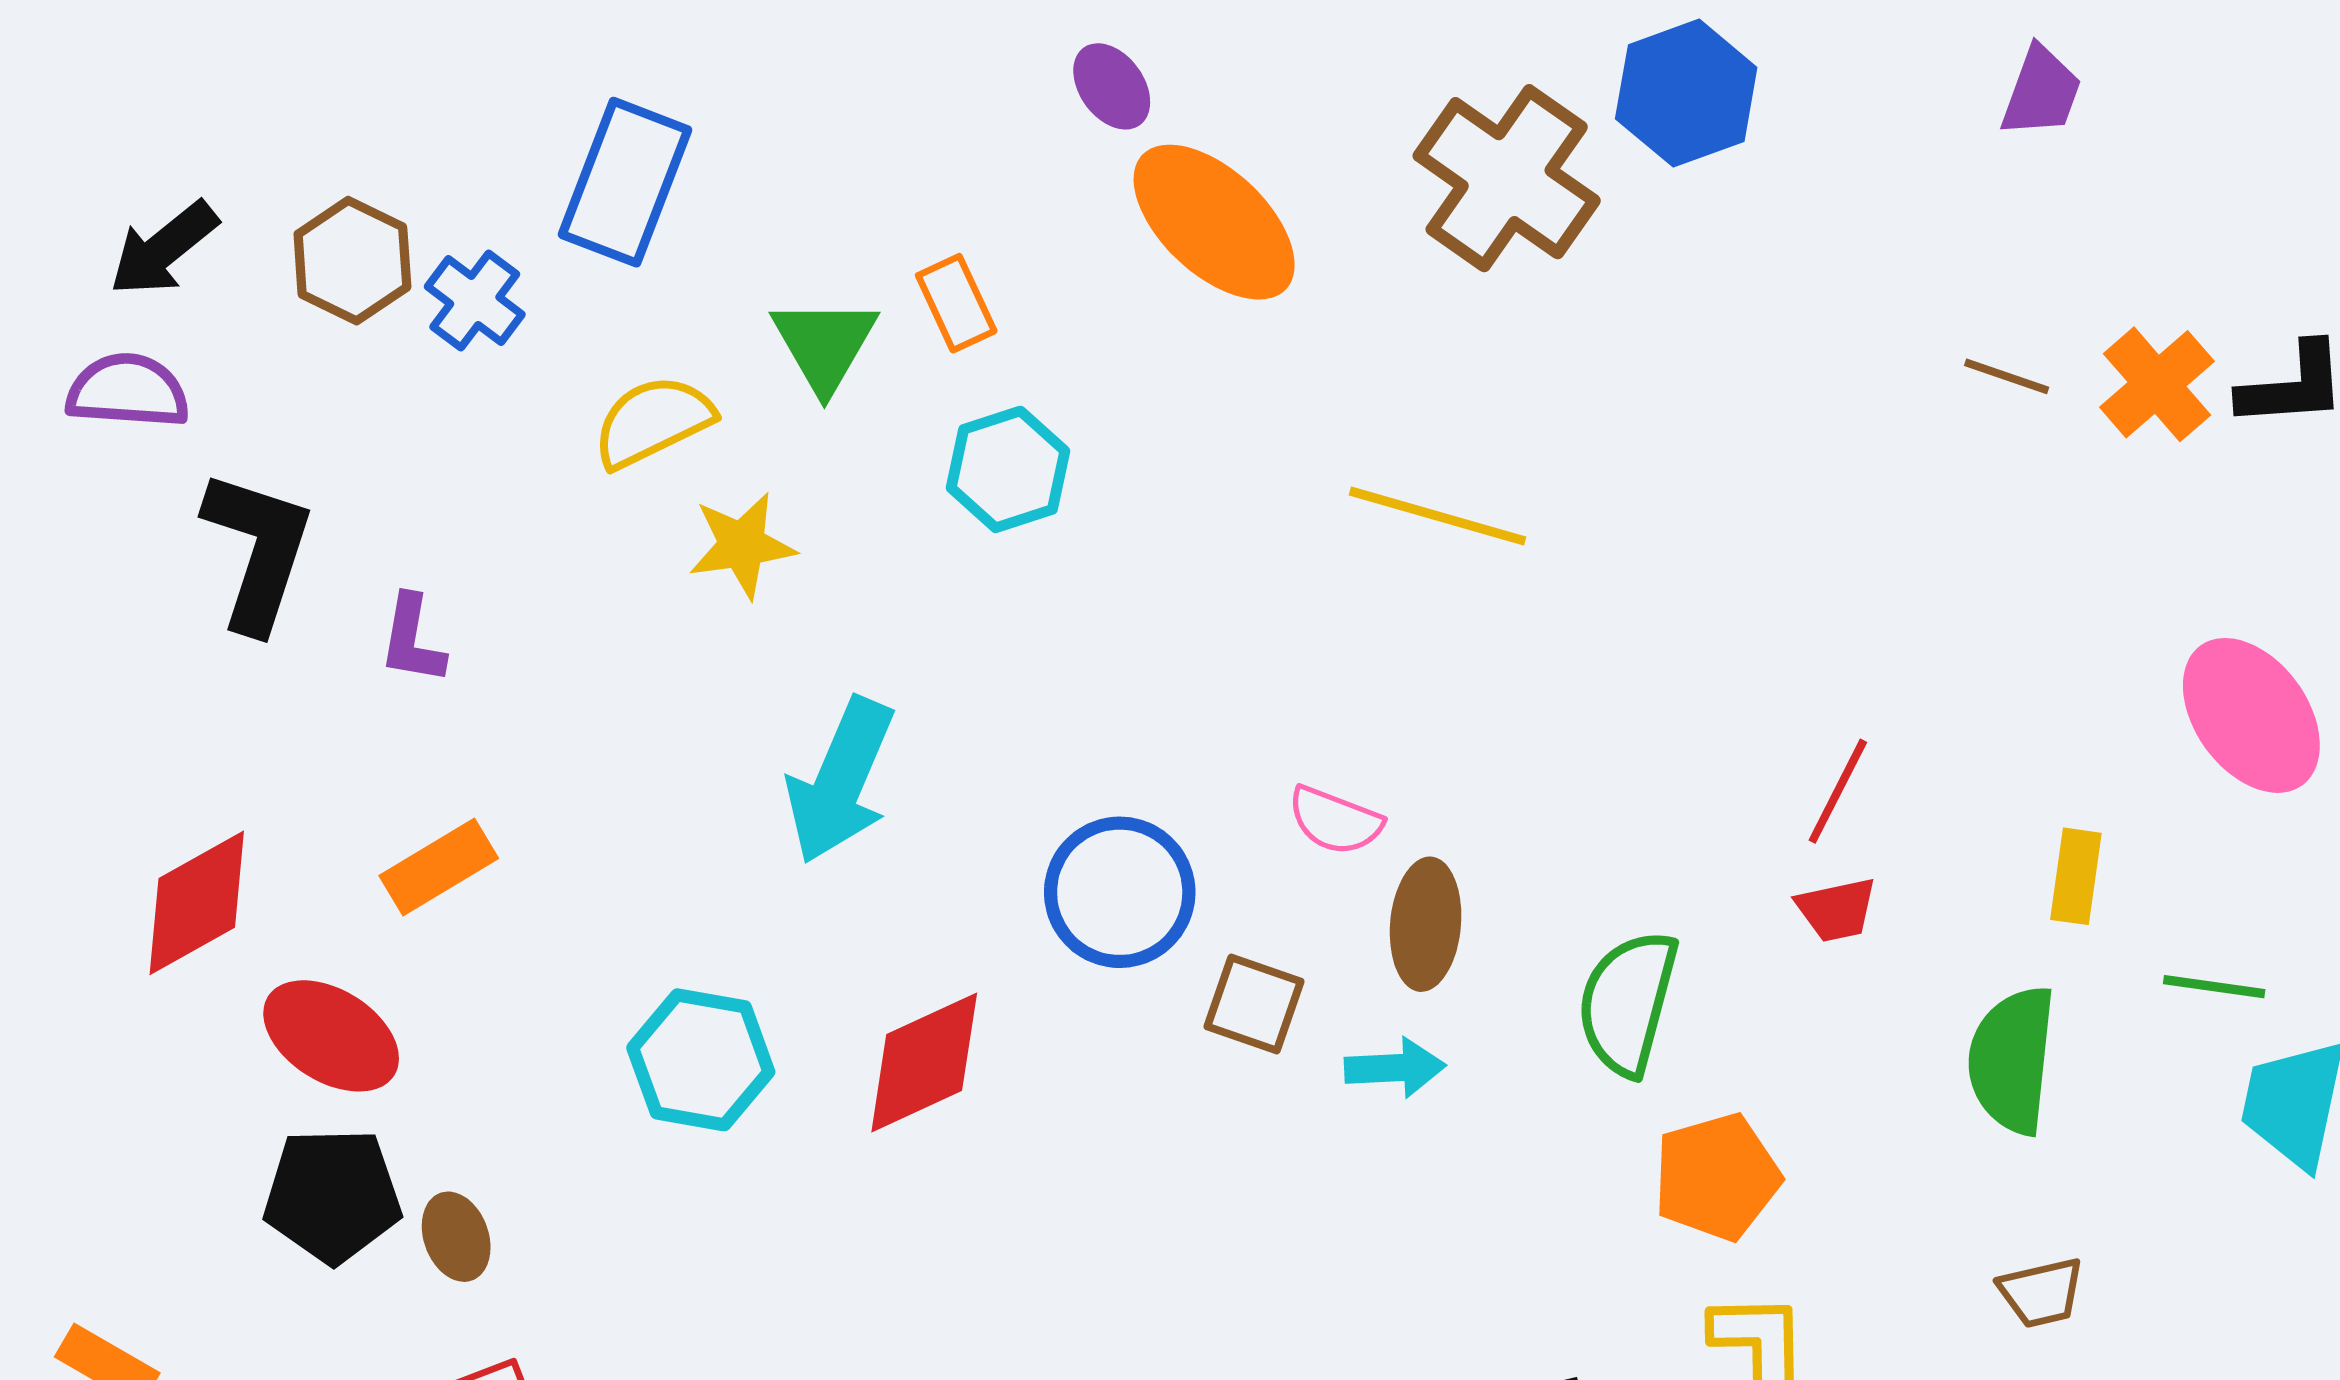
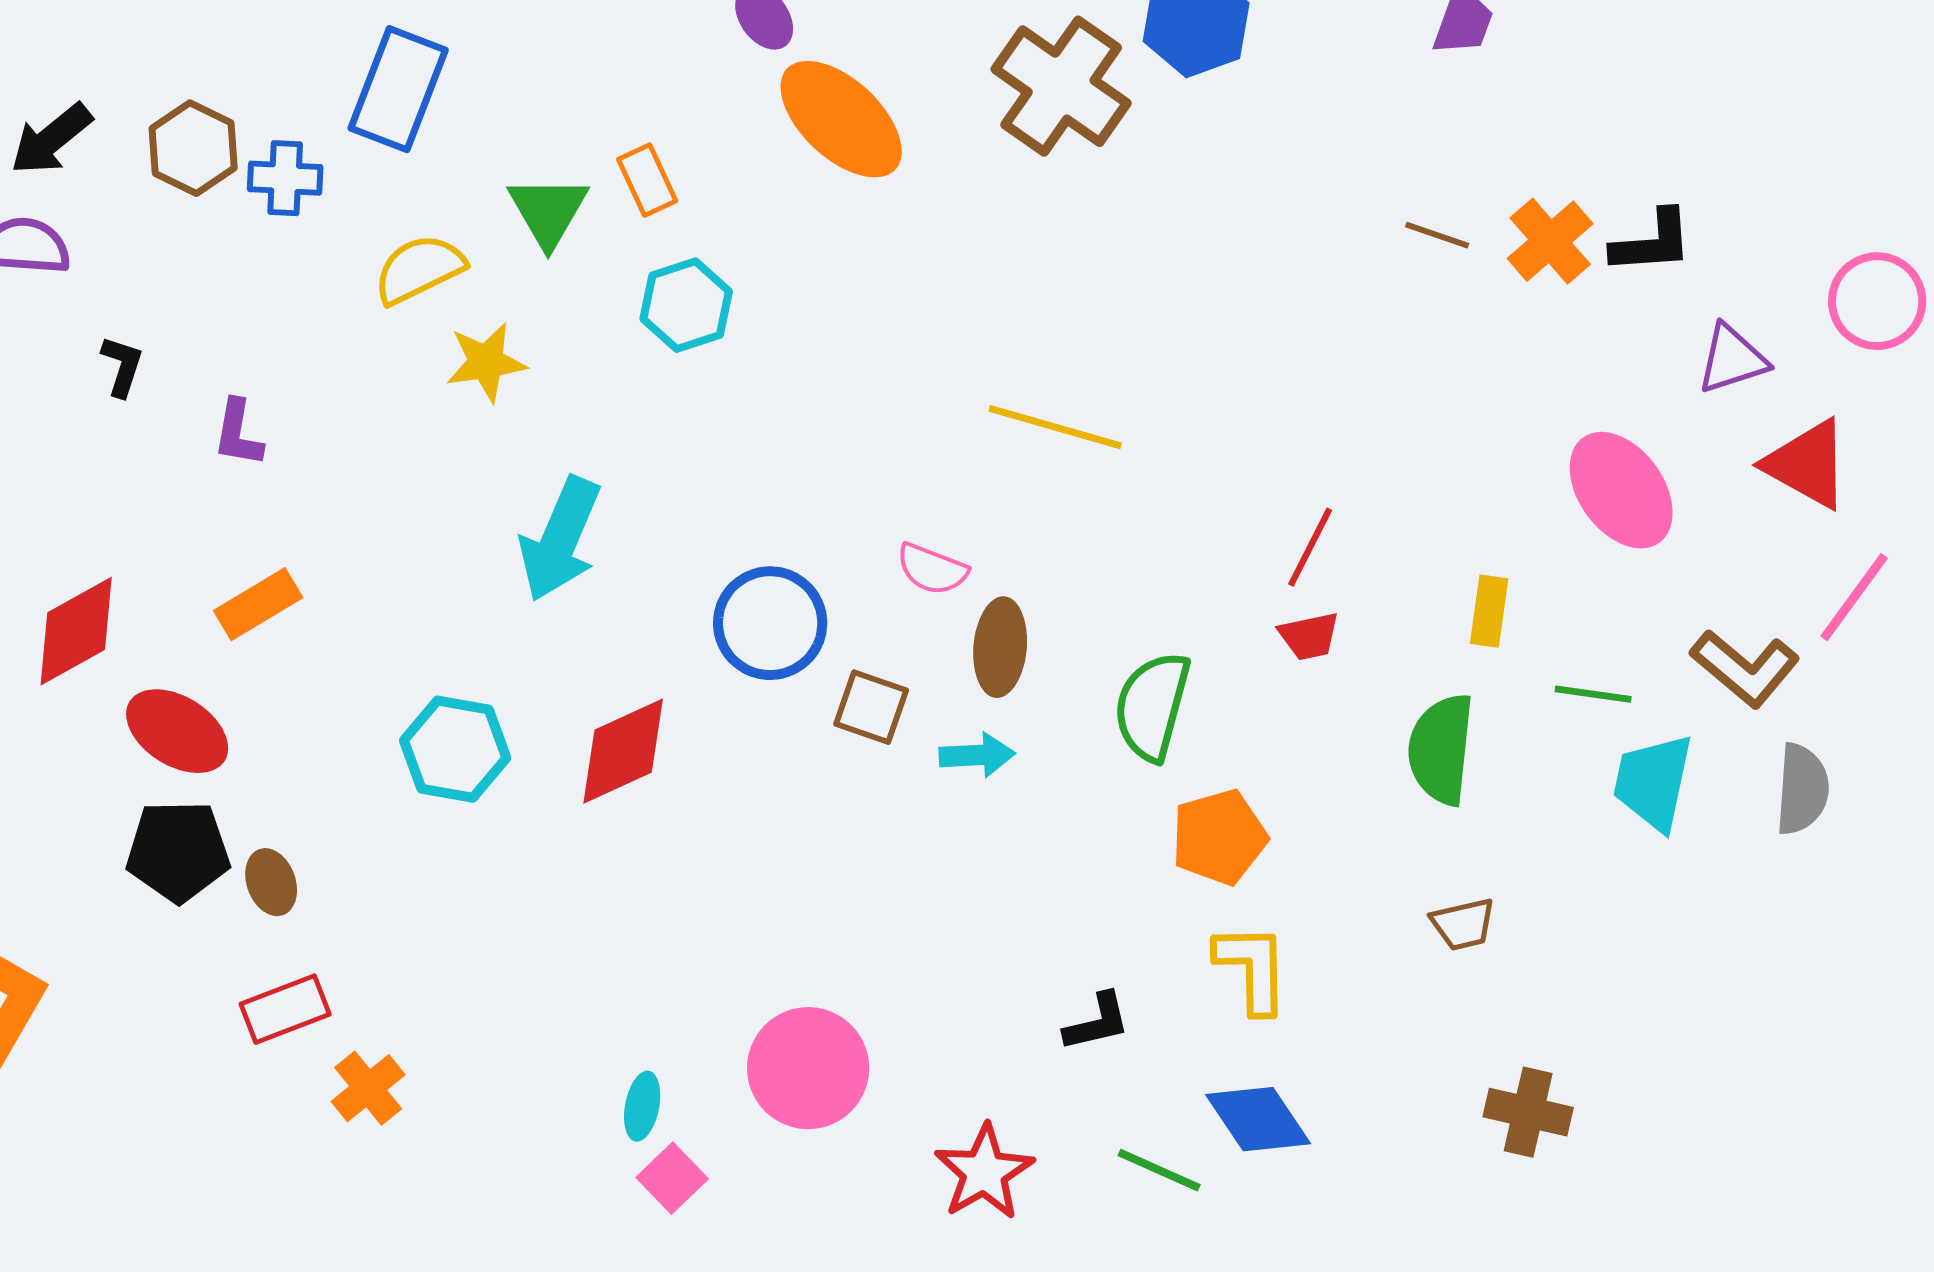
blue cross: (475, 301) -> (285, 178), turned -34
yellow line: (1438, 516) -> (1055, 427), moved
black L-shape: (258, 551) -> (122, 366), size x0.5

